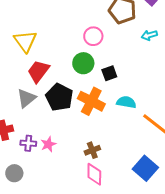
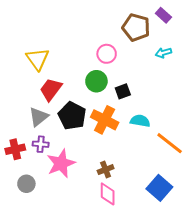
purple cross: (28, 143) -> (41, 144), moved
pink star: (48, 144) -> (61, 163), size x1.8
gray circle: (14, 173) -> (26, 184), moved

